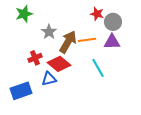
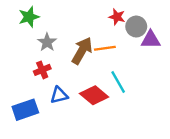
gray star: (49, 32) -> (47, 42), moved
purple triangle: (112, 42) -> (151, 40), moved
red diamond: (59, 64) -> (94, 95), moved

